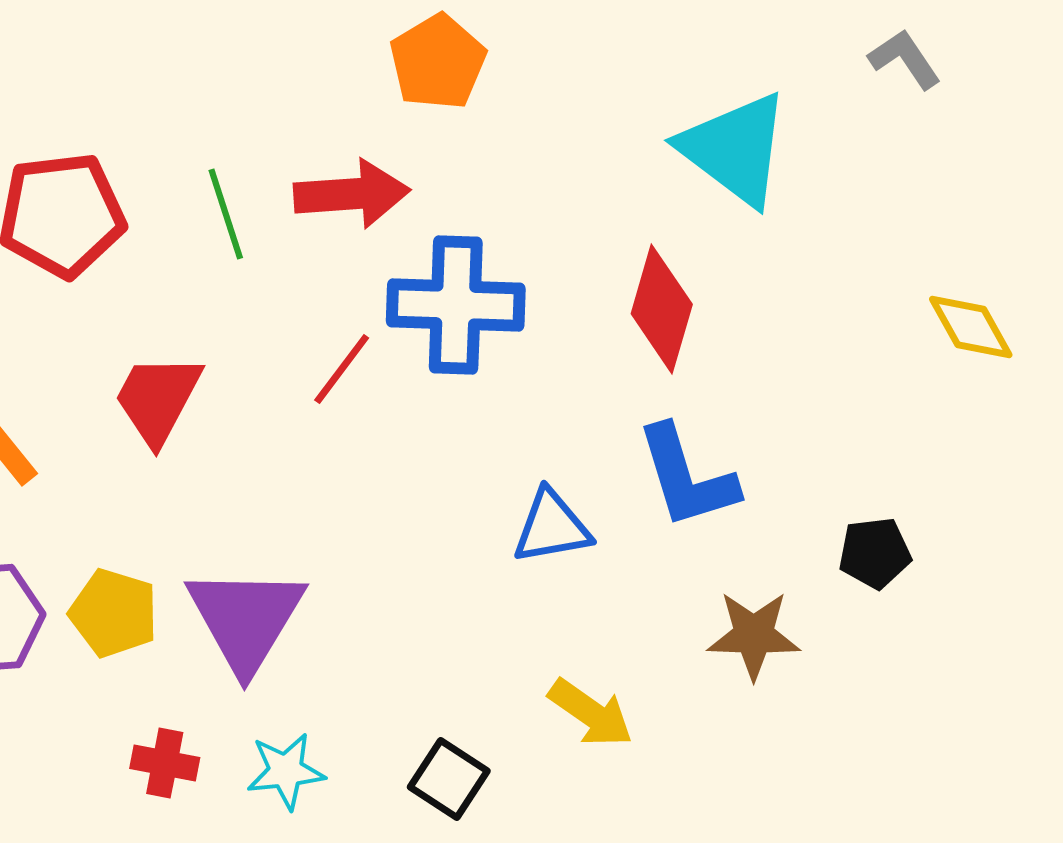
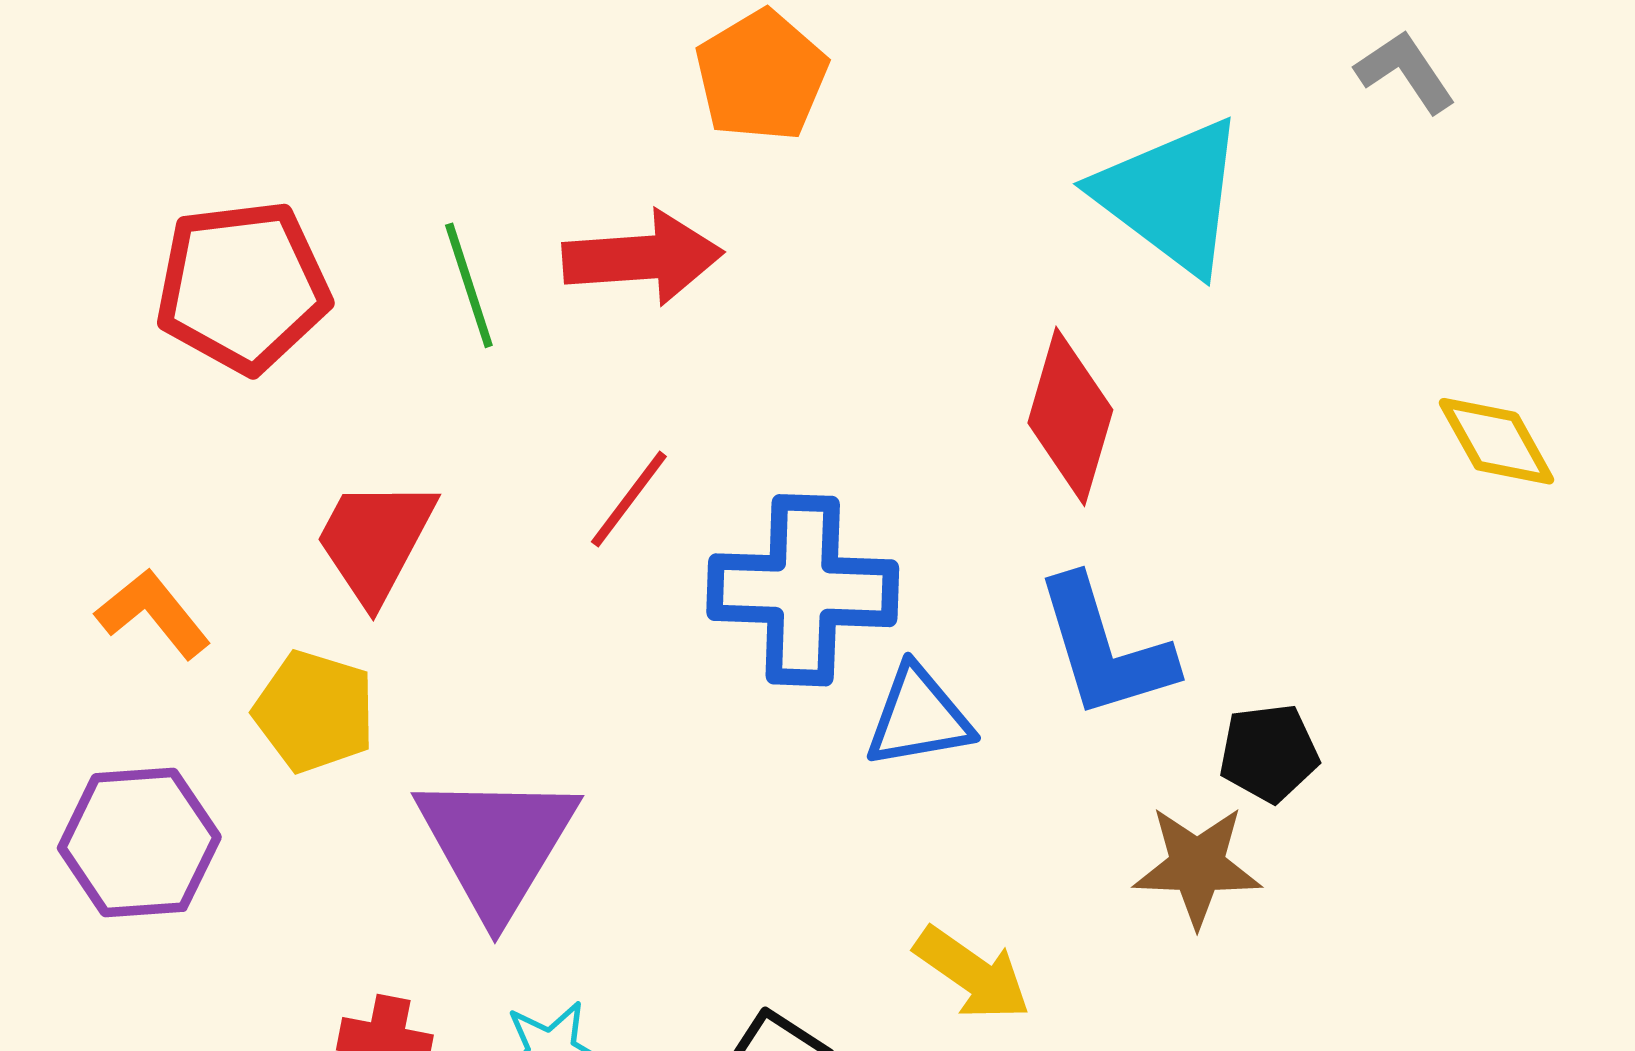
blue cross: (456, 305) -> (803, 590), moved
black pentagon: (875, 553) -> (1269, 753), moved
yellow pentagon: (114, 613) -> (314, 712), moved

